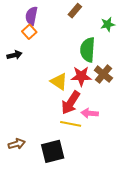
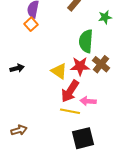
black arrow: (15, 55) -> (17, 68), moved
black square: (53, 151) -> (83, 138), moved

